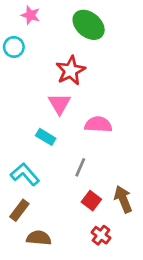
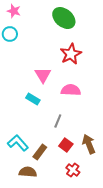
pink star: (30, 15) -> (14, 11), moved
red star: (71, 70) -> (71, 54), moved
cyan L-shape: (25, 174) -> (18, 143), moved
brown rectangle: (19, 210) -> (40, 152), moved

